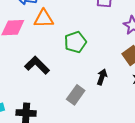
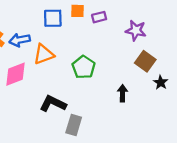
gray rectangle: (76, 95) -> (74, 125), moved

